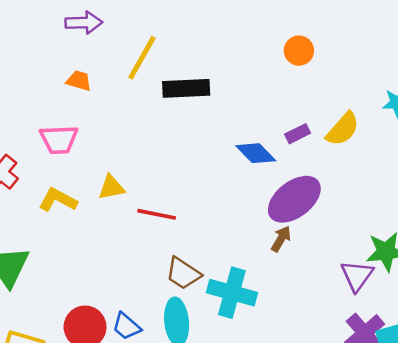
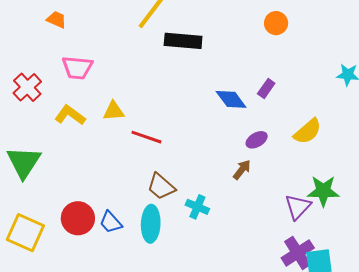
orange trapezoid: (79, 81) -> (56, 20), moved
yellow semicircle: (343, 129) -> (308, 131), moved
purple rectangle: (298, 134) -> (266, 88), turned -36
purple ellipse: (294, 199) -> (257, 140), size x0.5
cyan cross: (232, 293) -> (197, 207), size x0.6

